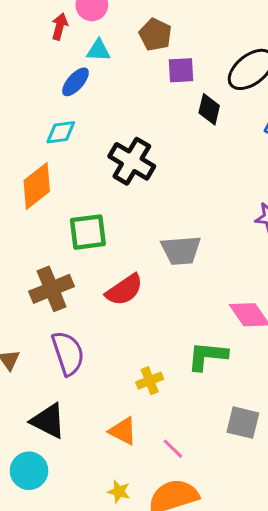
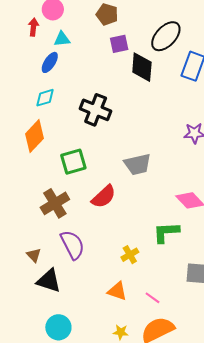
brown pentagon: (155, 35) -> (107, 14), moved
black diamond: (209, 109) -> (142, 67), size x1.4
black triangle: (48, 421) -> (49, 281), moved

